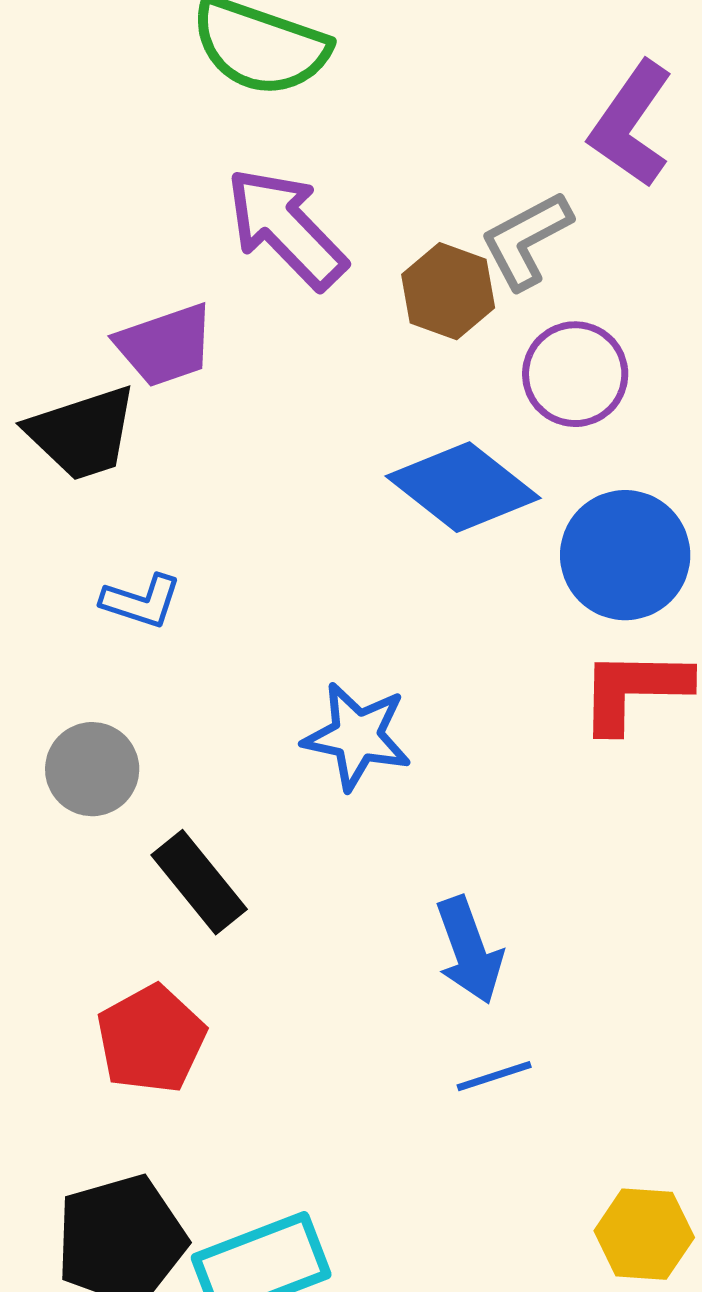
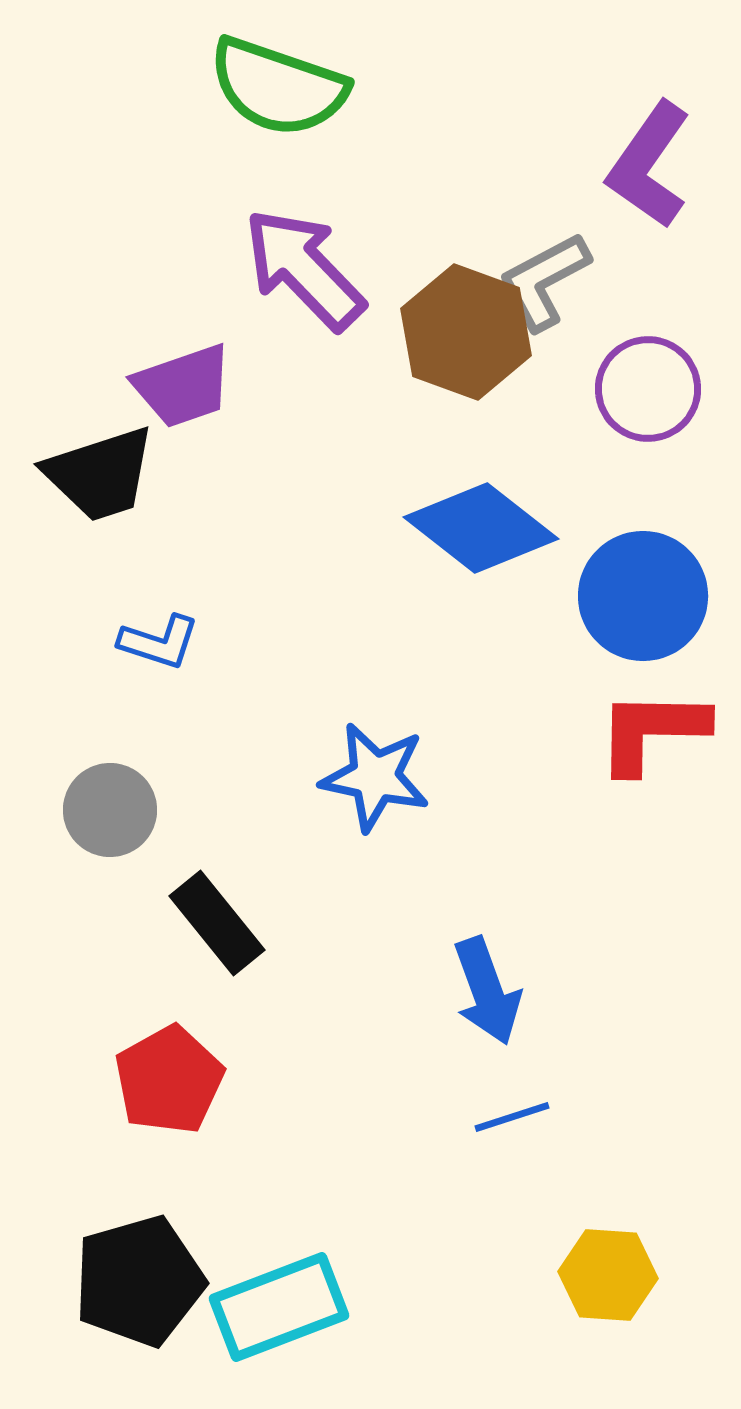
brown hexagon: (448, 291) -> (466, 332), size x1.4
purple circle: (575, 374) -> (648, 389), moved
yellow hexagon: (644, 1234) -> (608, 1275), moved

